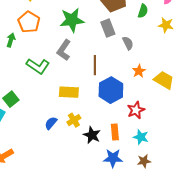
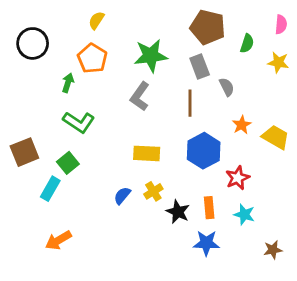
brown line: (95, 65) -> (190, 103), moved
green L-shape: (38, 66) -> (79, 122), moved
brown star: (144, 161) -> (273, 250), moved

